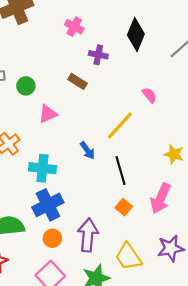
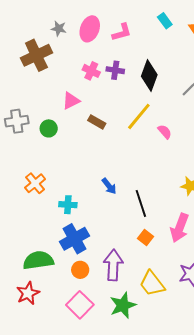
purple cross: (98, 55) -> (115, 70), moved
pink triangle: (48, 114) -> (71, 101), moved
yellow line: (120, 126) -> (139, 116), moved
cyan cross: (43, 168) -> (68, 205), size x0.7

